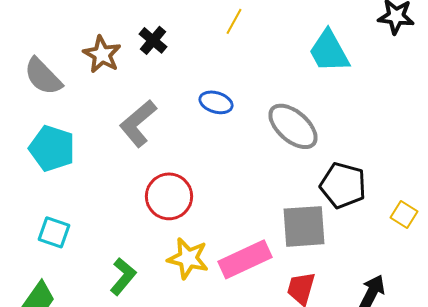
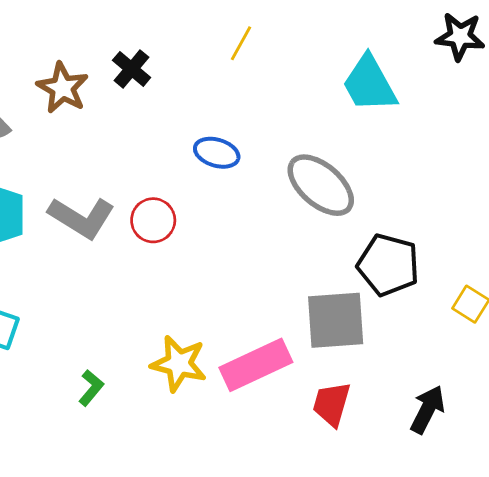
gray L-shape: (138, 123) -> (82, 218), moved, turned -108
red circle: (169, 196) -> (153, 220), moved, size x0.7
green L-shape: (123, 276) -> (91, 388), size x0.7

